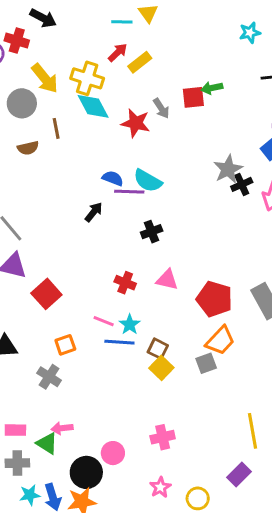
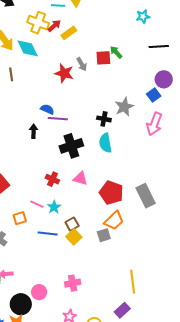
yellow cross: (87, 78) -> (38, 23), moved
green arrow: (212, 88) -> (116, 52), turned 56
cyan diamond: (93, 106) -> (28, 48), moved
cyan semicircle: (148, 181) -> (105, 143), moved, turned 48
black cross: (242, 184) -> (104, 119), moved, turned 32
black arrow: (94, 212) -> (34, 131), turned -40
black cross: (152, 232) -> (71, 146), size x1.6
blue line: (119, 342) -> (48, 234), moved
orange square: (65, 345) -> (20, 218), moved
brown square: (158, 349) -> (72, 224), turned 32

